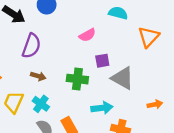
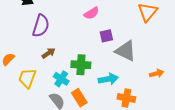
brown arrow: (38, 76) -> (48, 53), turned -48
green cross: (77, 79) -> (81, 65), moved
cyan cross: (41, 104) -> (61, 79), moved

